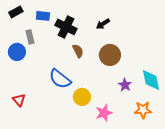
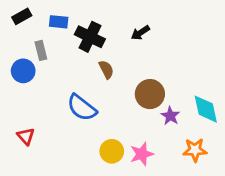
brown circle: (110, 55) -> (150, 94), moved
yellow circle: (82, 97) -> (112, 151), moved

